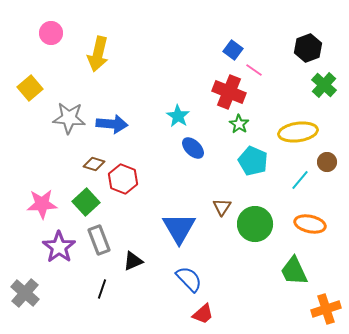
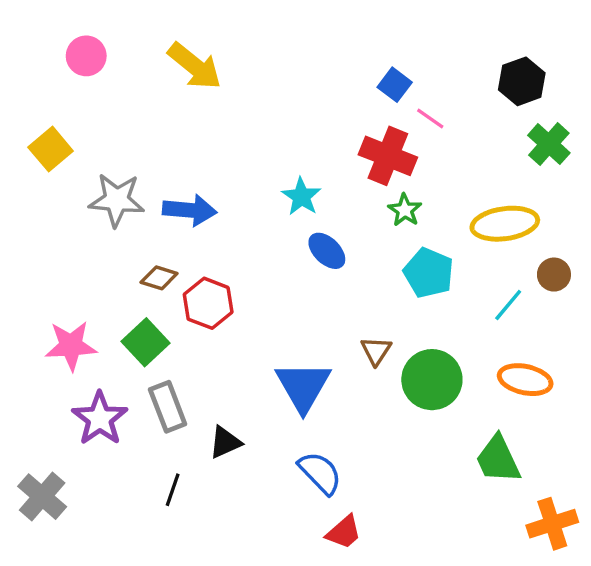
yellow arrow: (98, 54) -> (195, 66), moved, turned -64

